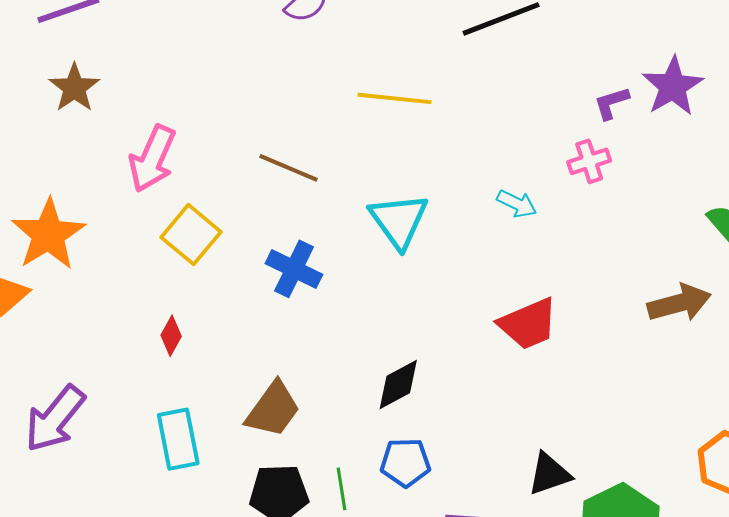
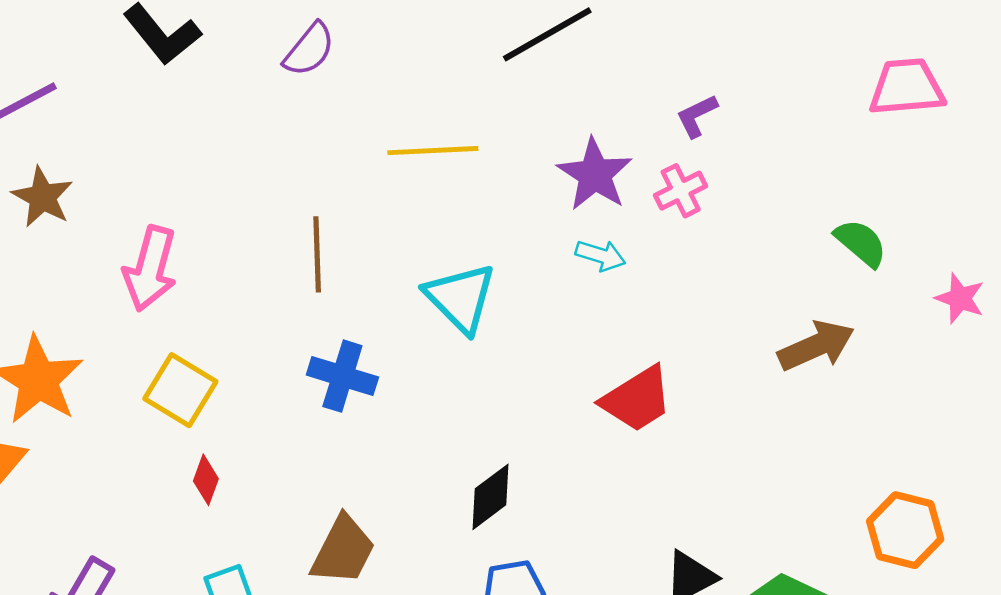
purple star: (673, 86) -> (595, 174), moved
brown line: (289, 168) -> (317, 254), turned 74
yellow square: (191, 235) -> (180, 390), moved

